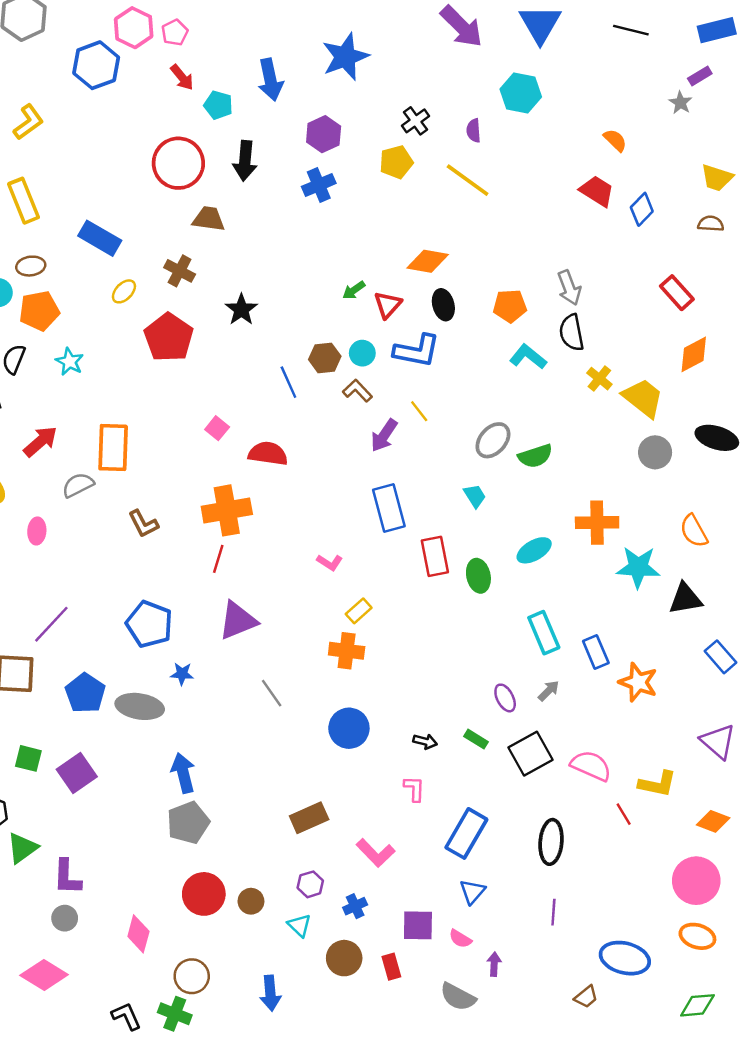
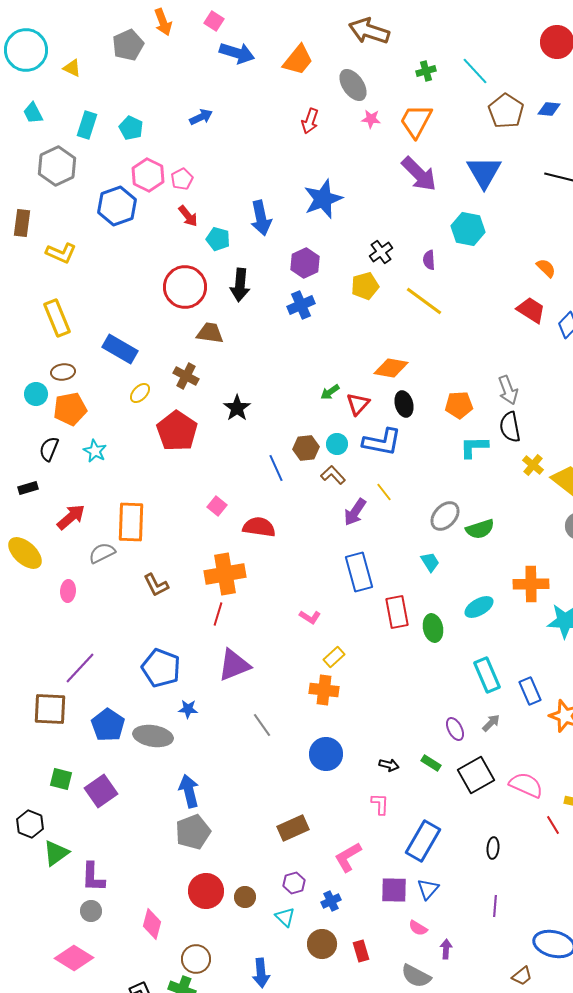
yellow L-shape: (28, 122) -> (61, 253), turned 60
cyan L-shape: (528, 357) -> (474, 447), turned -40
black ellipse: (551, 842) -> (493, 848), size x0.6
pink L-shape: (376, 853) -> (348, 857), turned 104
purple square: (418, 925) -> (394, 890), moved

